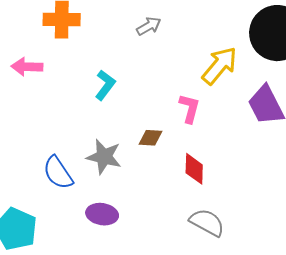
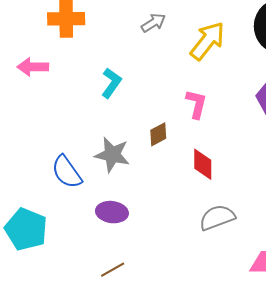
yellow arrow: (219, 65) -> (207, 41), moved
brown diamond: (150, 138) -> (158, 134), turned -30
gray semicircle: (207, 222) -> (217, 217), turned -48

